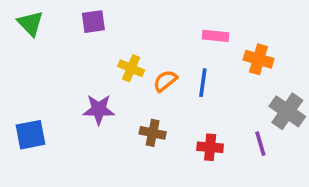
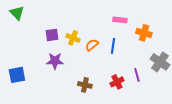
purple square: (93, 22) -> (52, 35), moved
brown cross: (153, 133) -> (85, 85), moved
purple line: (260, 144) -> (137, 75), moved
red cross: (210, 147) -> (117, 82), turned -32

